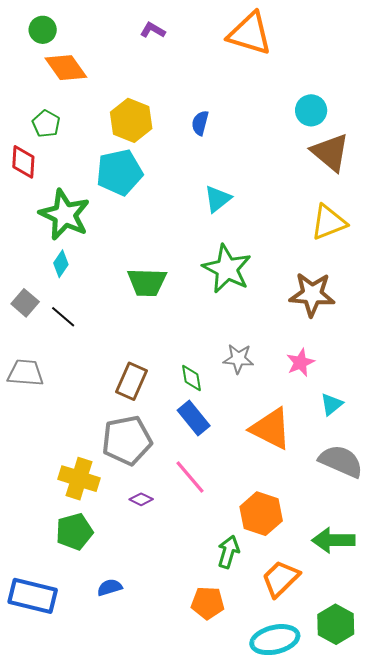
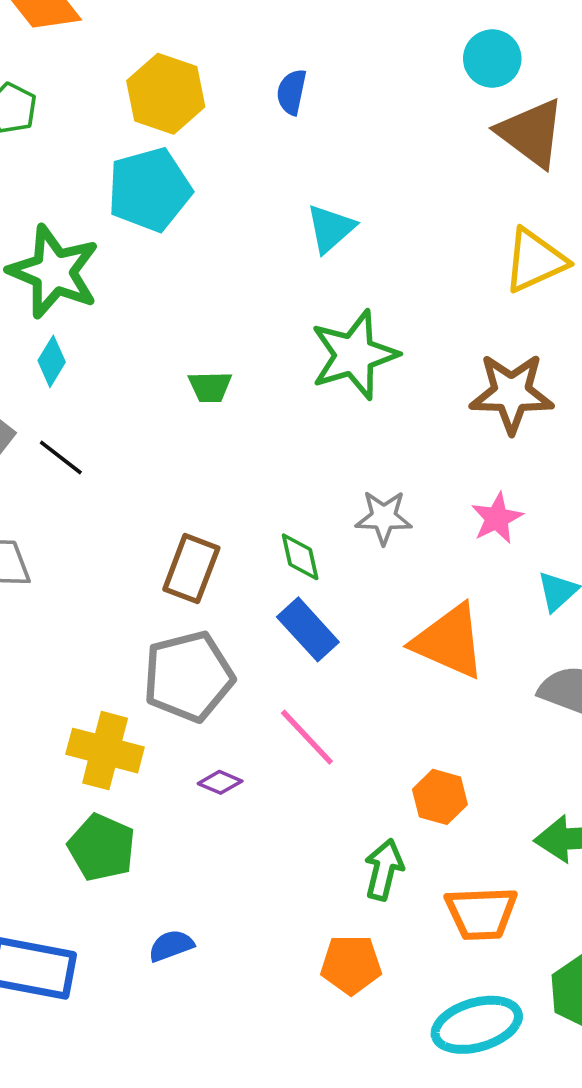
green star: (227, 269) -> (354, 355), turned 30
green trapezoid: (147, 282) -> (210, 387), size x0.6
orange hexagon: (261, 514) -> (440, 797), size x0.7
green pentagon: (74, 532) -> (102, 848), turned -30
orange trapezoid: (281, 579) -> (481, 913), turned -135

